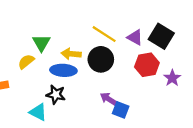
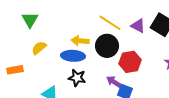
green triangle: (41, 43) -> (30, 20), moved
red hexagon: (147, 65) -> (130, 62), moved
black star: (56, 95) -> (77, 78), moved

